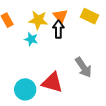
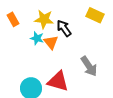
orange triangle: (60, 16) -> (51, 42), moved
black arrow: (58, 29) -> (64, 28), turned -36

